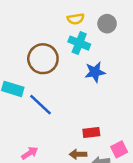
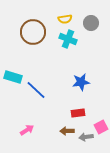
brown circle: (43, 59) -> (33, 32), moved
blue star: (95, 72) -> (81, 82), moved

